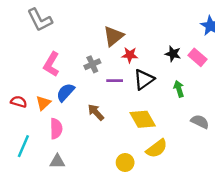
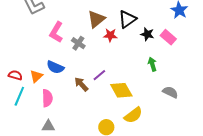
pink L-shape: (51, 64) -> (56, 32), moved
gray cross: (92, 64) -> (78, 43), turned -32
black triangle: (144, 79) -> (127, 19), moved
purple line: (115, 81) -> (99, 75), moved, turned -40
blue semicircle: (65, 92) -> (55, 67), turned -108
cyan line: (23, 146) -> (19, 96), moved

